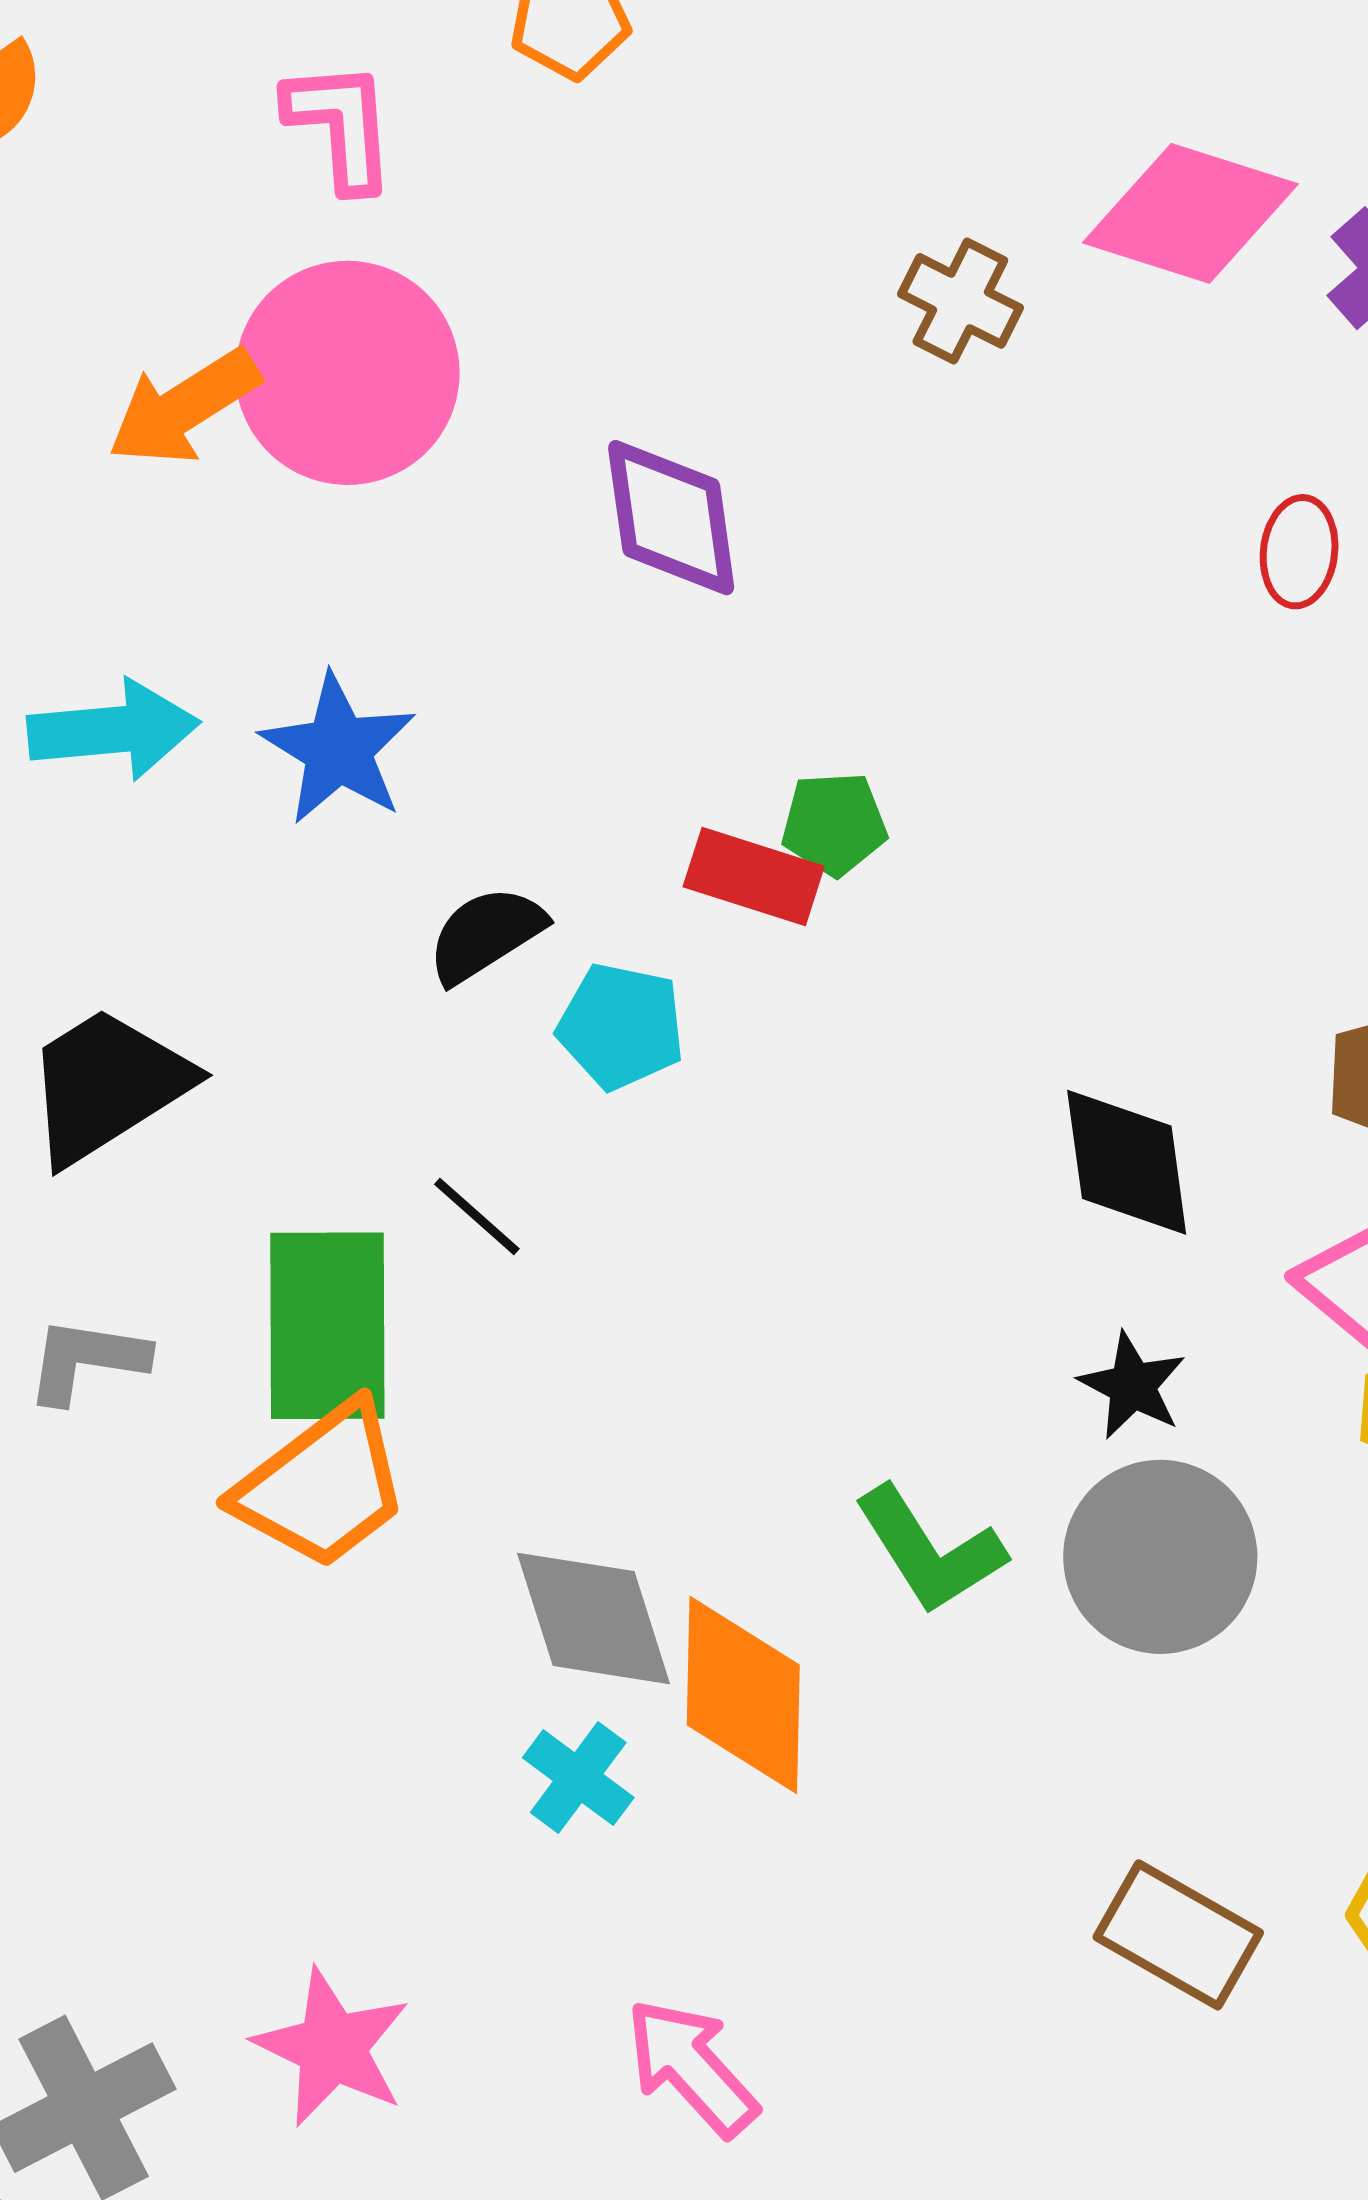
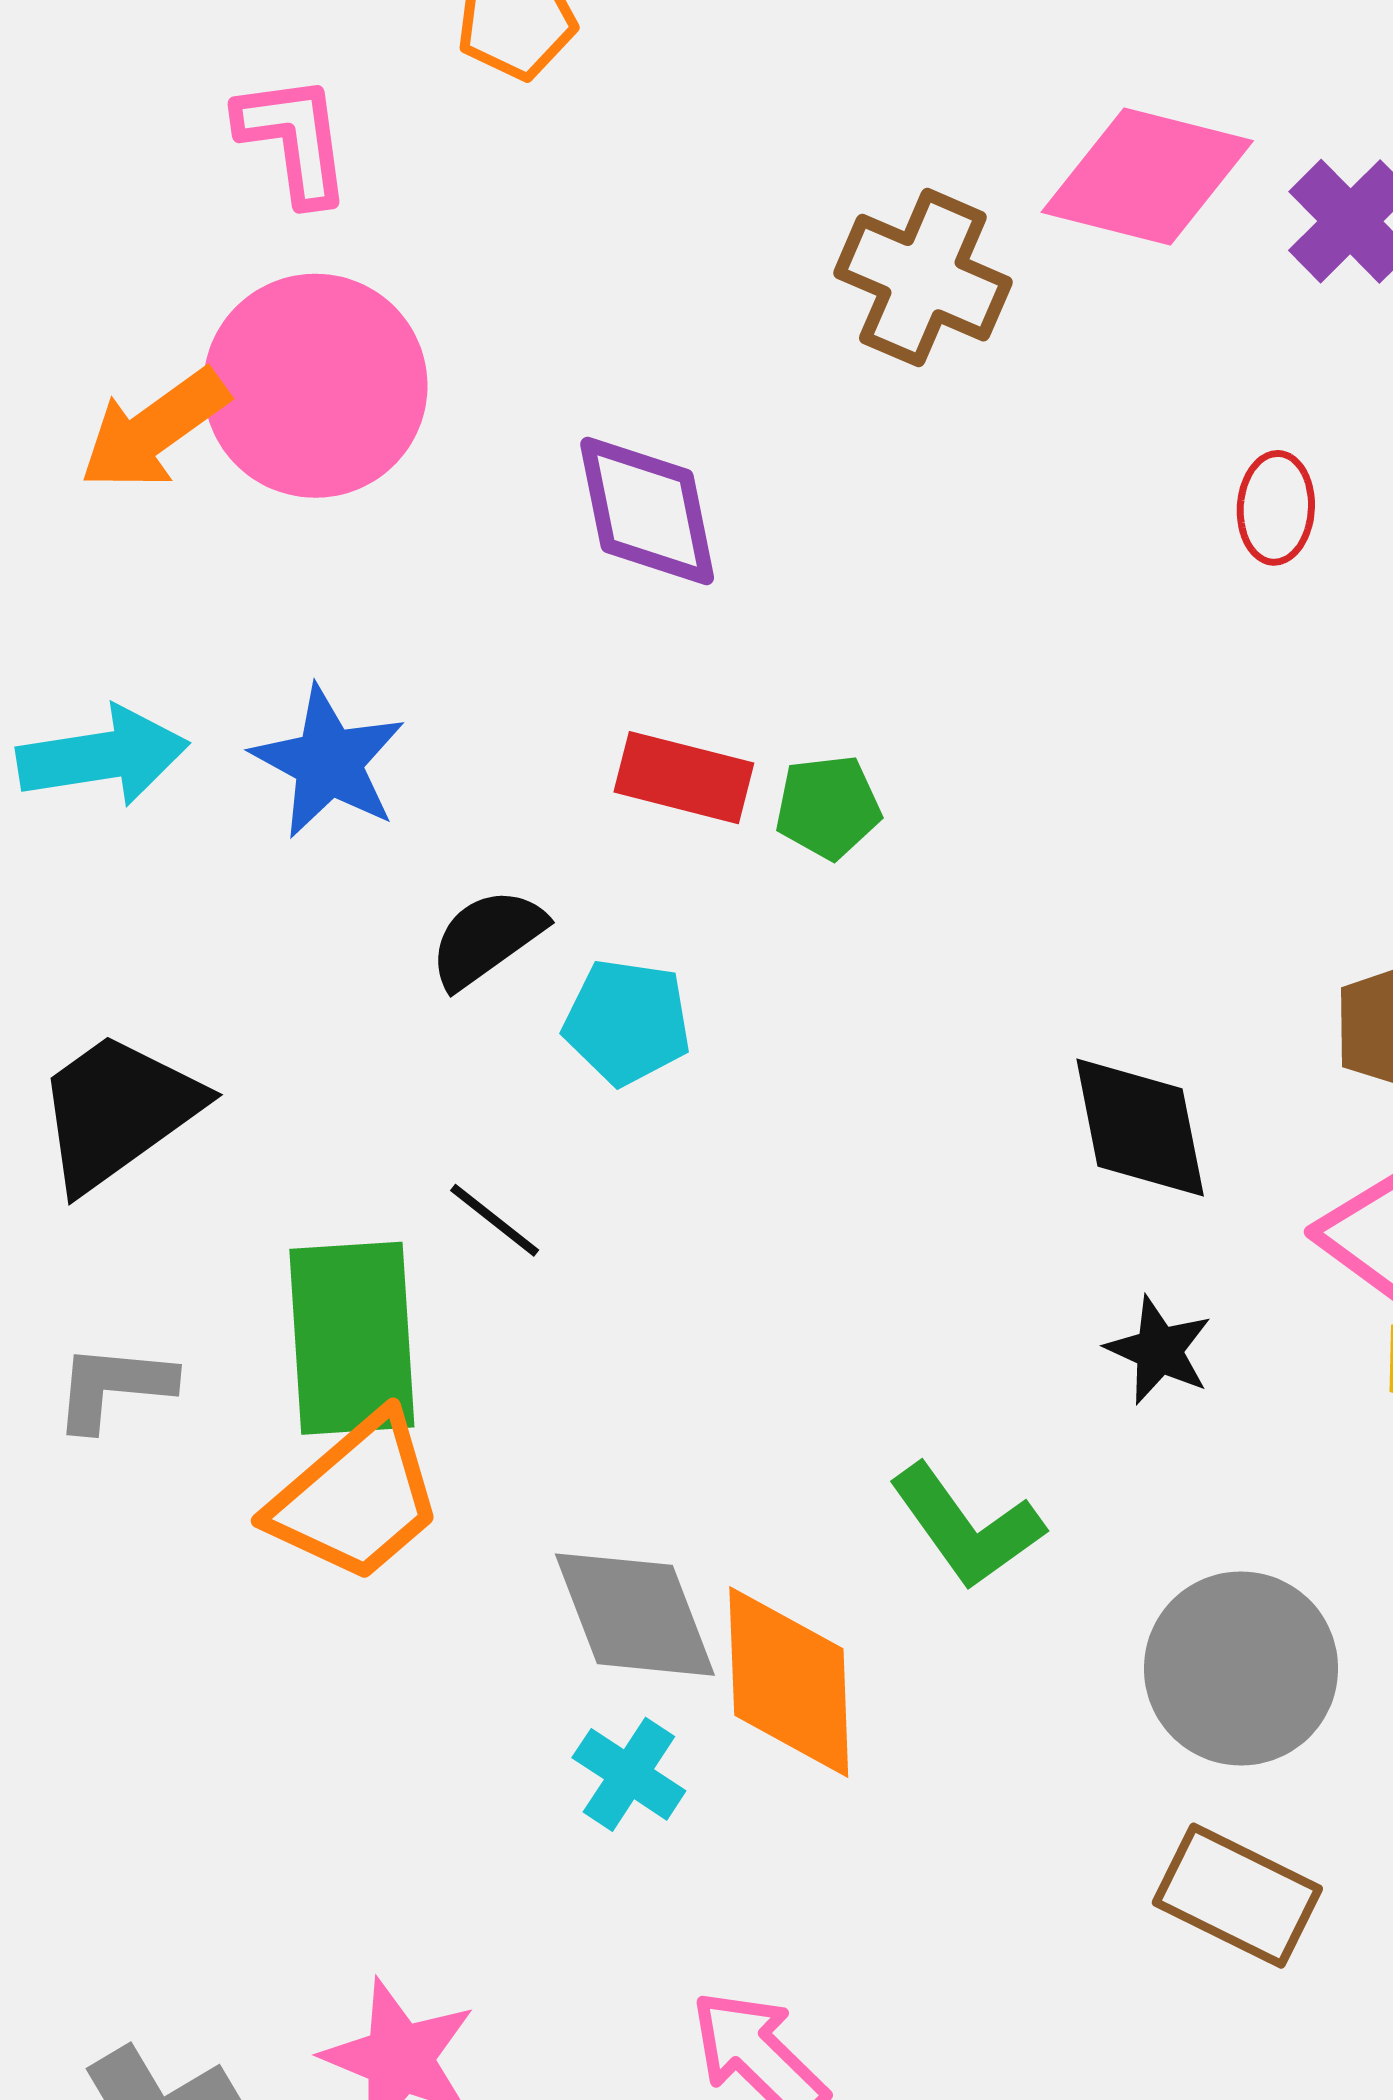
brown cross: (960, 301) -> (923, 278), size x1.4
red rectangle: (754, 876) -> (684, 778), moved
gray circle: (1160, 1557) -> (1241, 1668), moved

